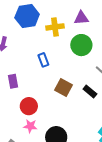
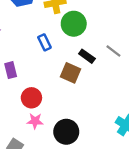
green circle: (81, 45) -> (74, 24), moved
black rectangle: (90, 92) -> (87, 56), moved

